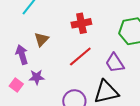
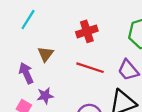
red line: (80, 57) -> (90, 68), turned 65

